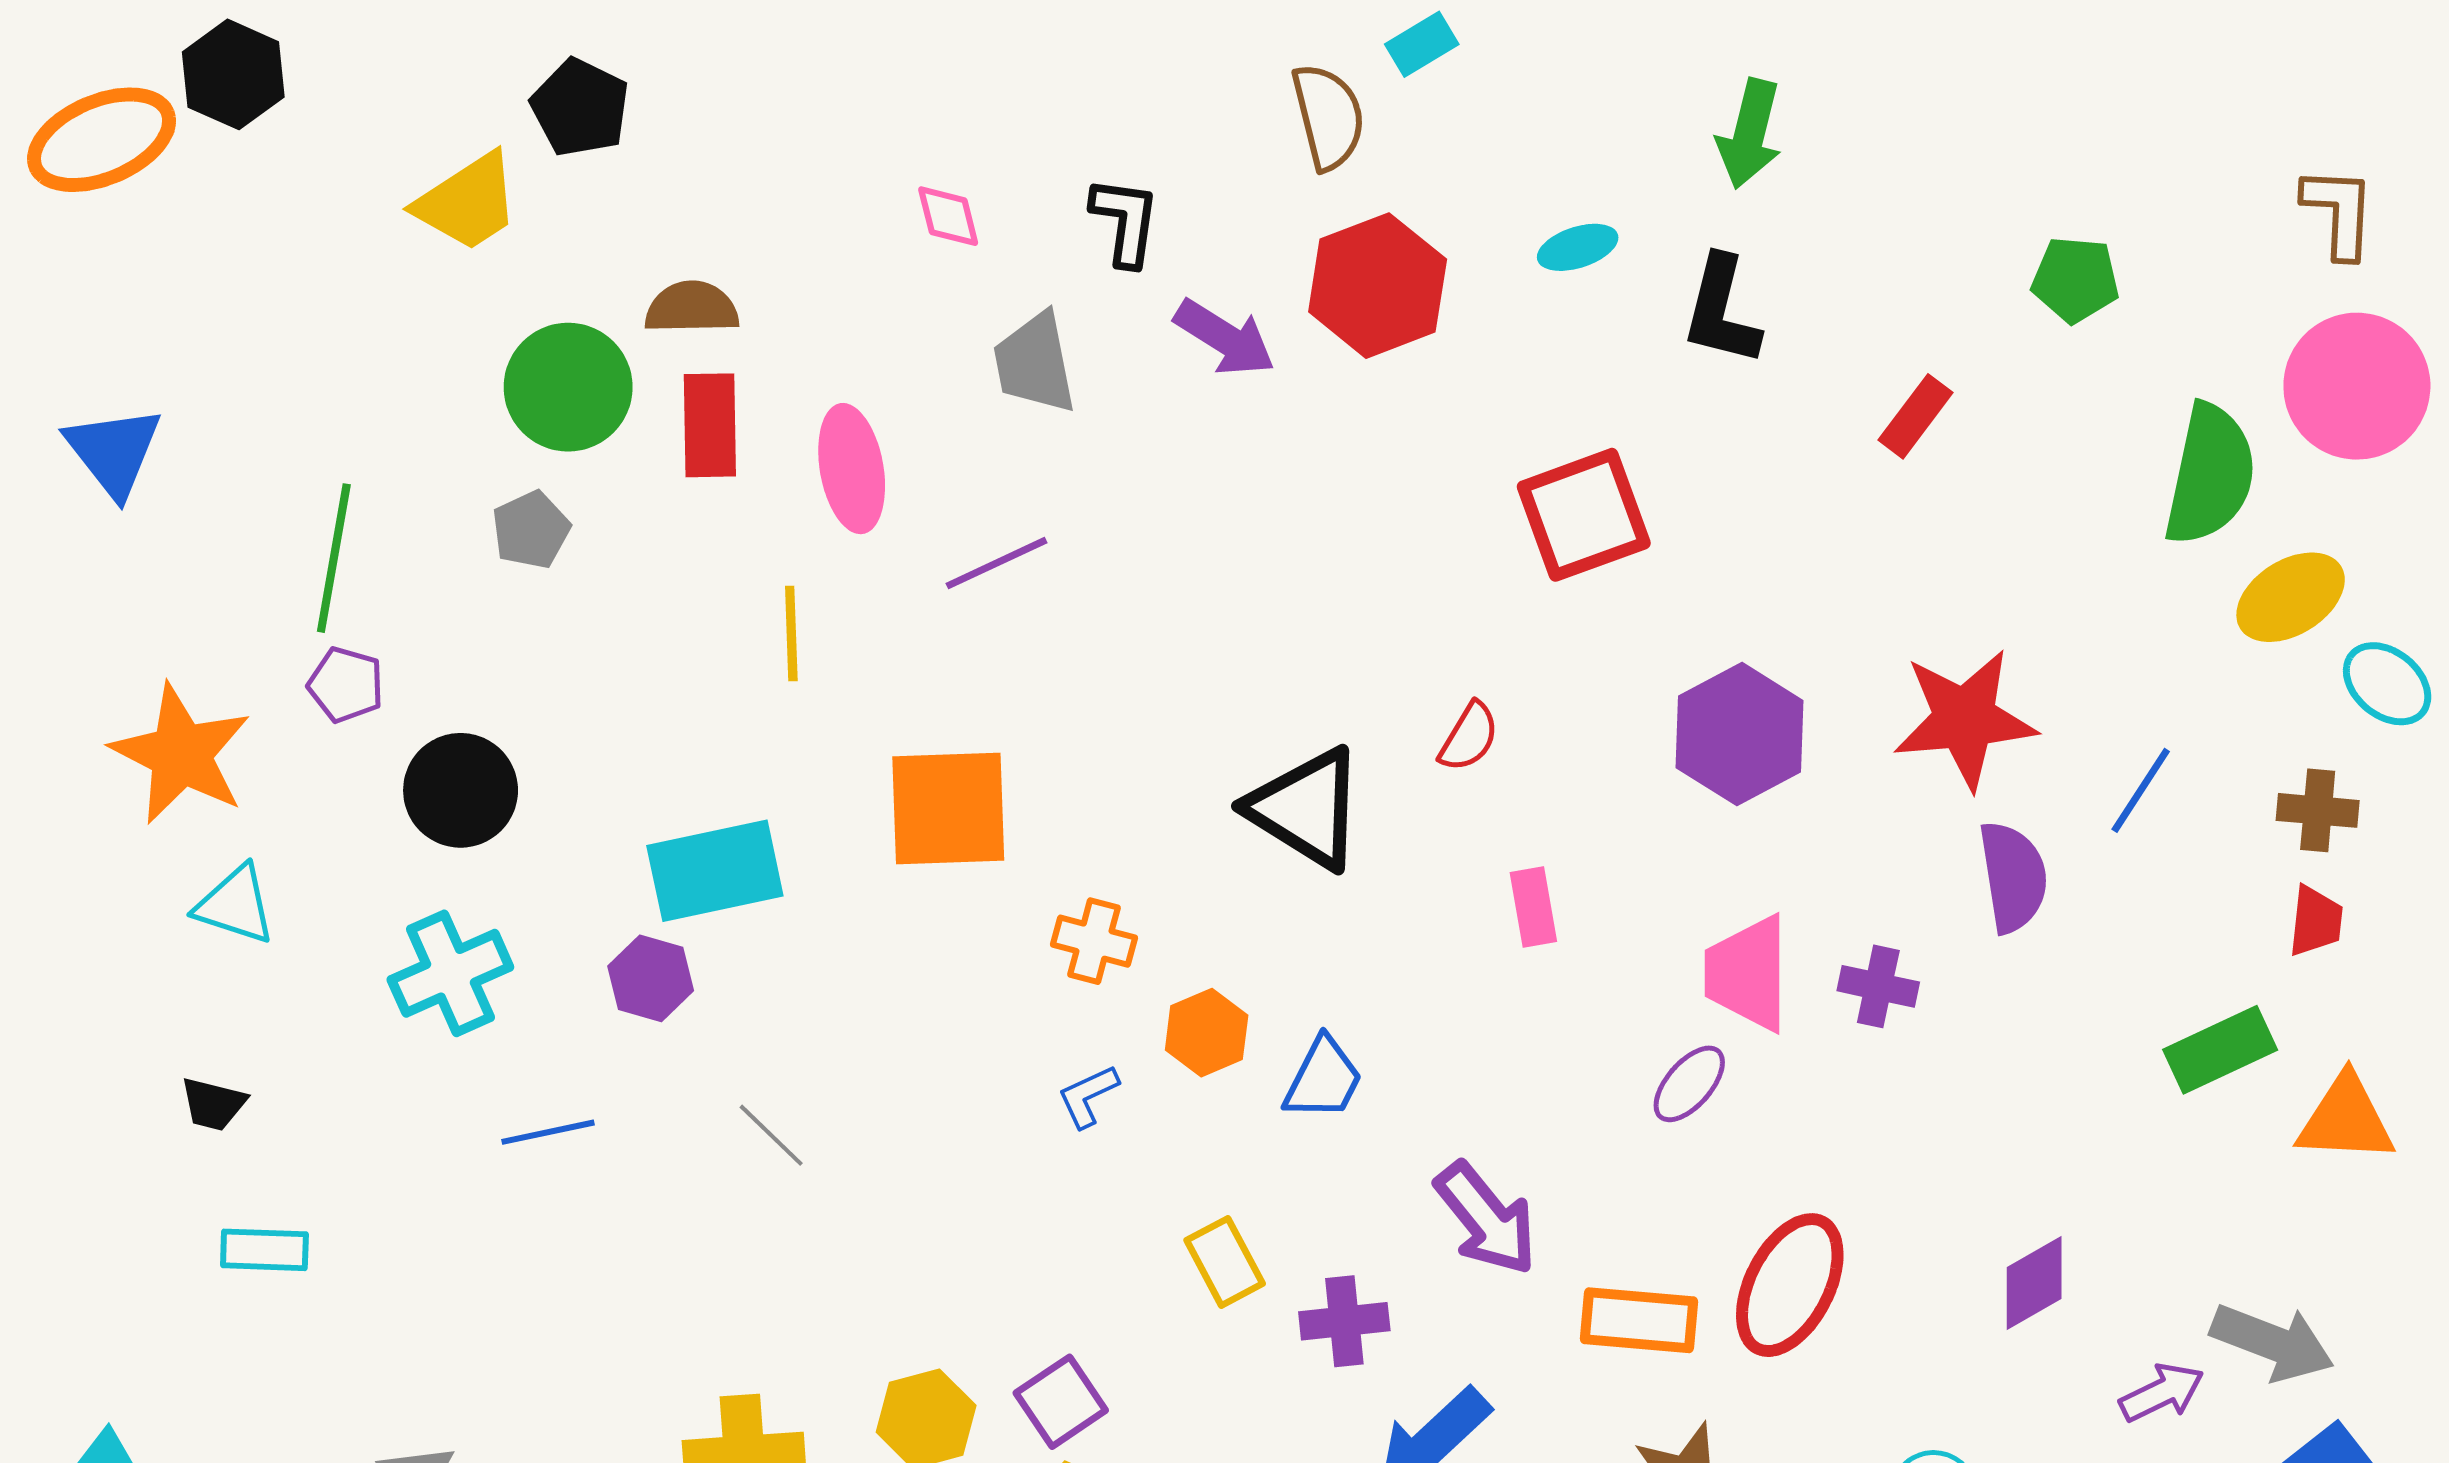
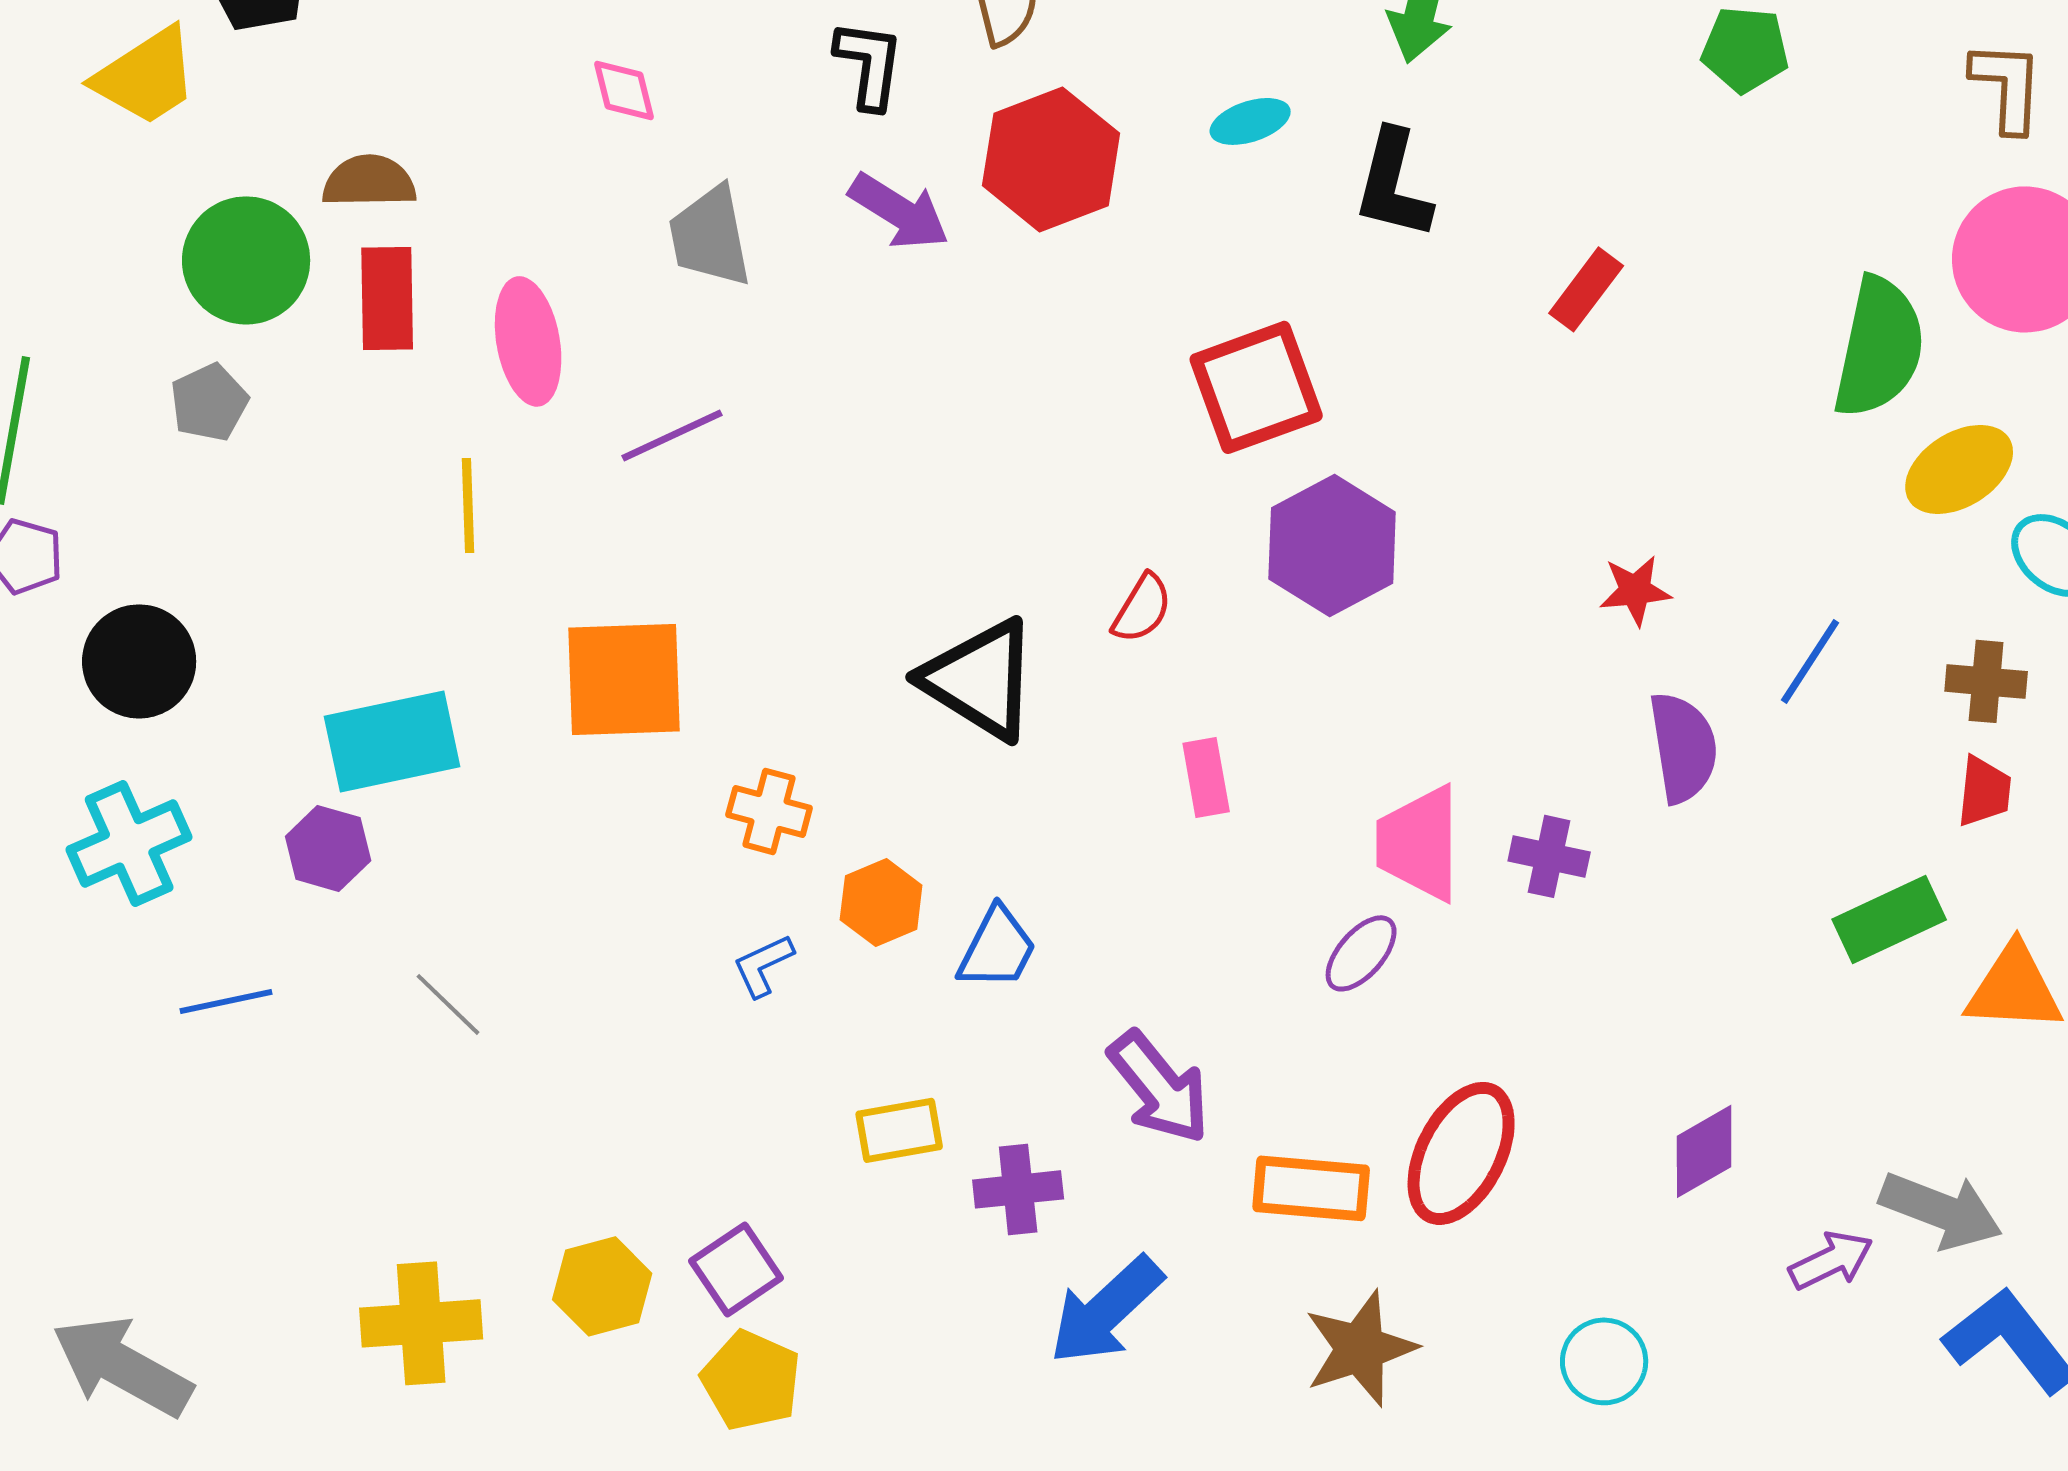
black L-shape: (1125, 221) -> (869, 64), moved
green pentagon: (2075, 280) -> (1745, 49), moved
red star: (1965, 719) -> (1635, 590), size x0.5
purple hexagon: (1740, 734) -> (1332, 545), moved
yellow rectangle: (1225, 1262) -> (899, 1130), turned -72

